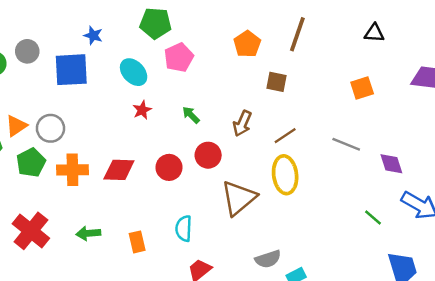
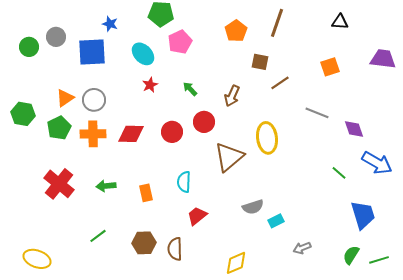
orange triangle: (16, 126) -> (65, 98), moved
gray circle: (50, 128) -> (94, 100), moved
brown line: (285, 136) -> (280, 83), moved

